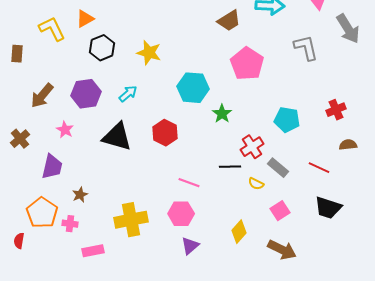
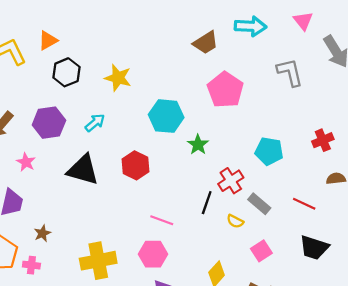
black line: (230, 167) -> (207, 203), turned -70

